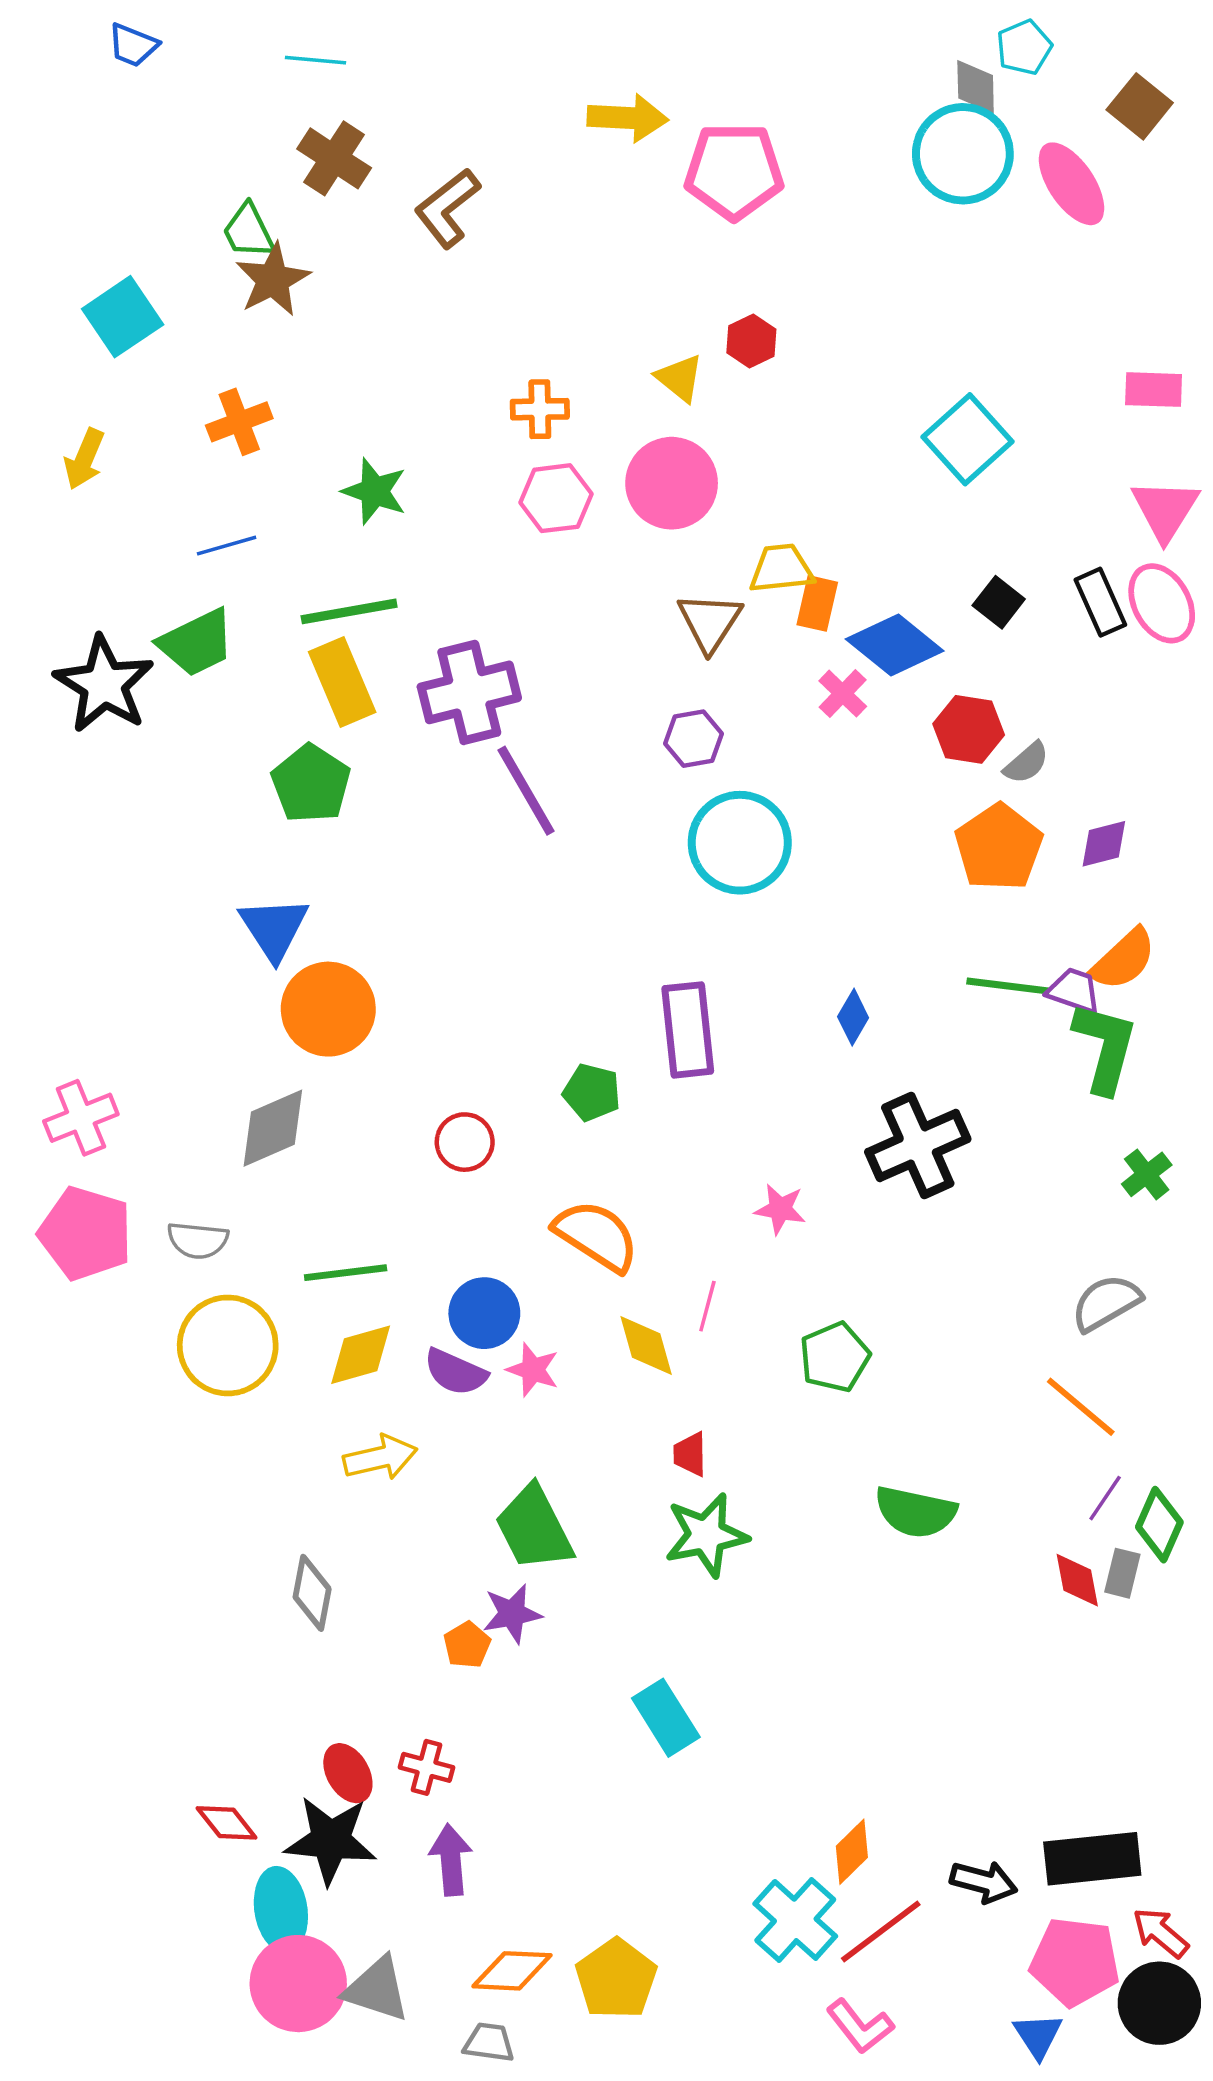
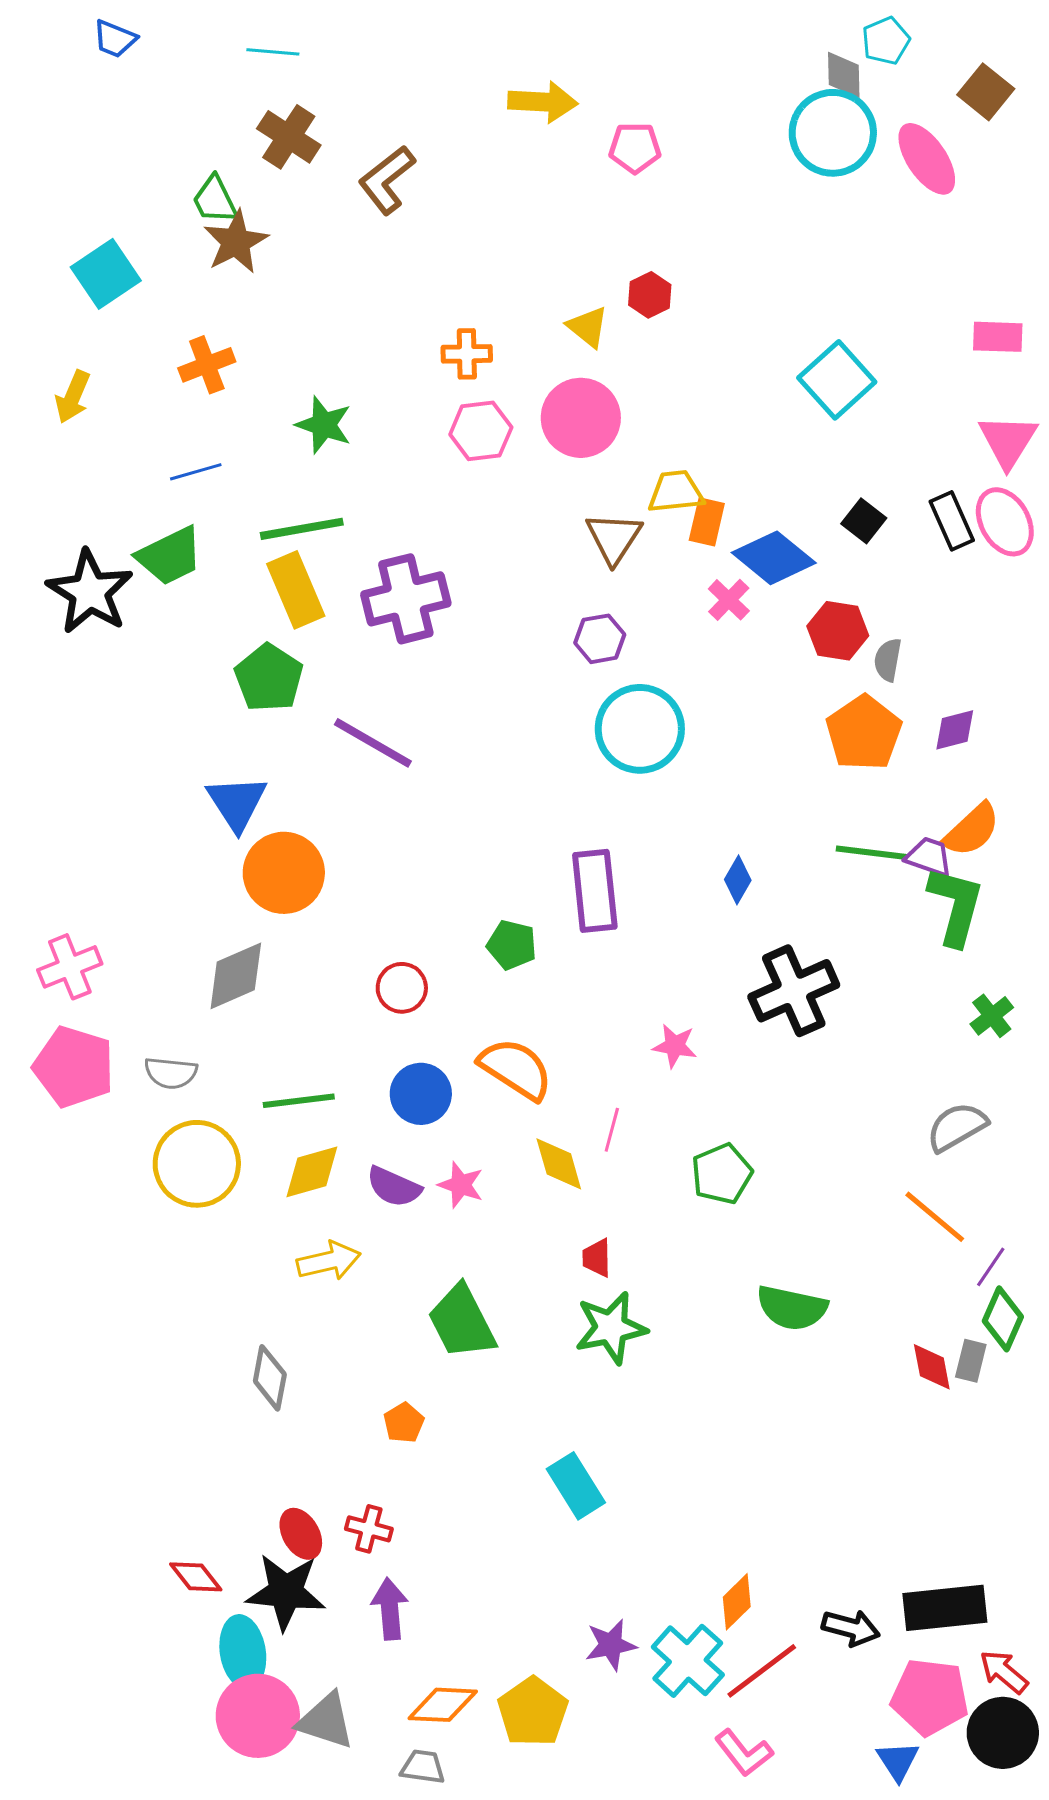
pink pentagon: (734, 171) -> (635, 148), size x0.6
gray semicircle: (1026, 763) -> (888, 660), turned 141
purple line: (526, 791) -> (373, 743), moved, turned -30
blue circle: (484, 1313) -> (421, 1094), moved
purple line: (1105, 1498) -> (991, 1267), moved
purple star: (512, 1614) -> (611, 1645), moved

